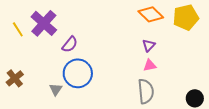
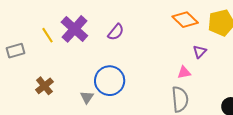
purple semicircle: (70, 44) -> (116, 32), moved
purple triangle: (149, 45) -> (200, 52), moved

